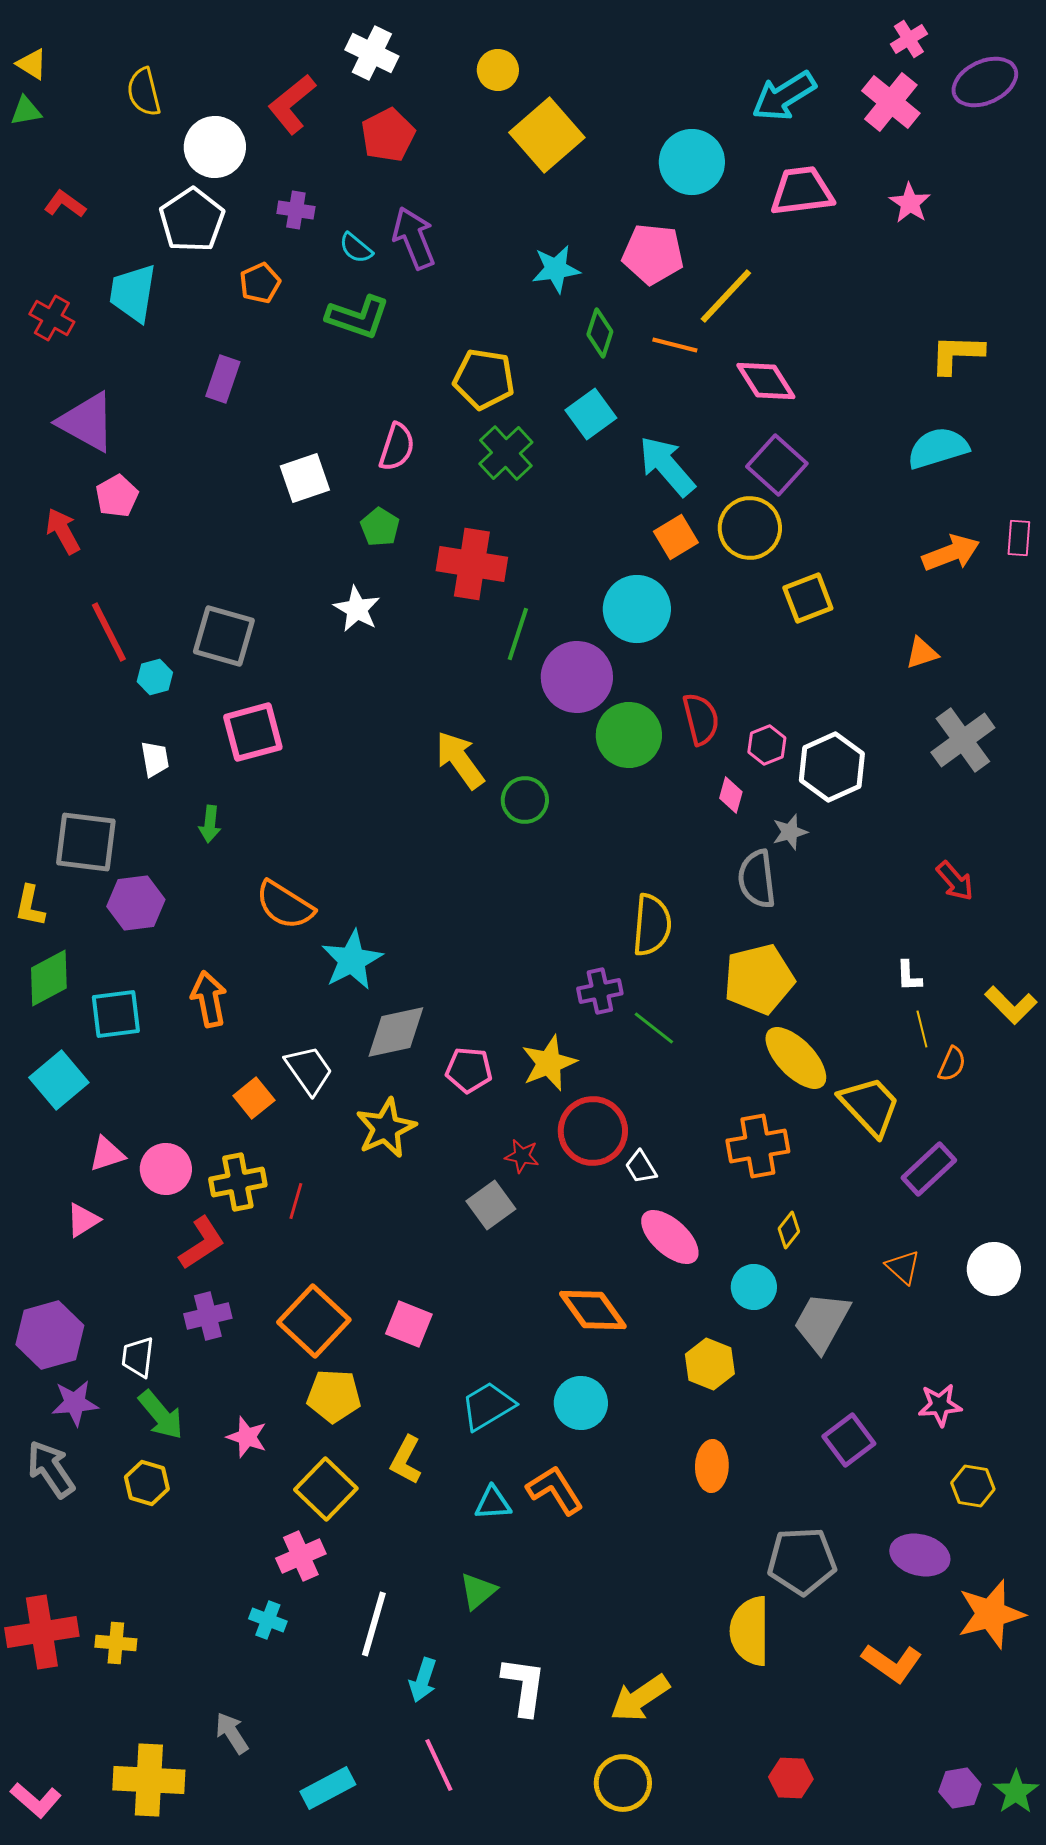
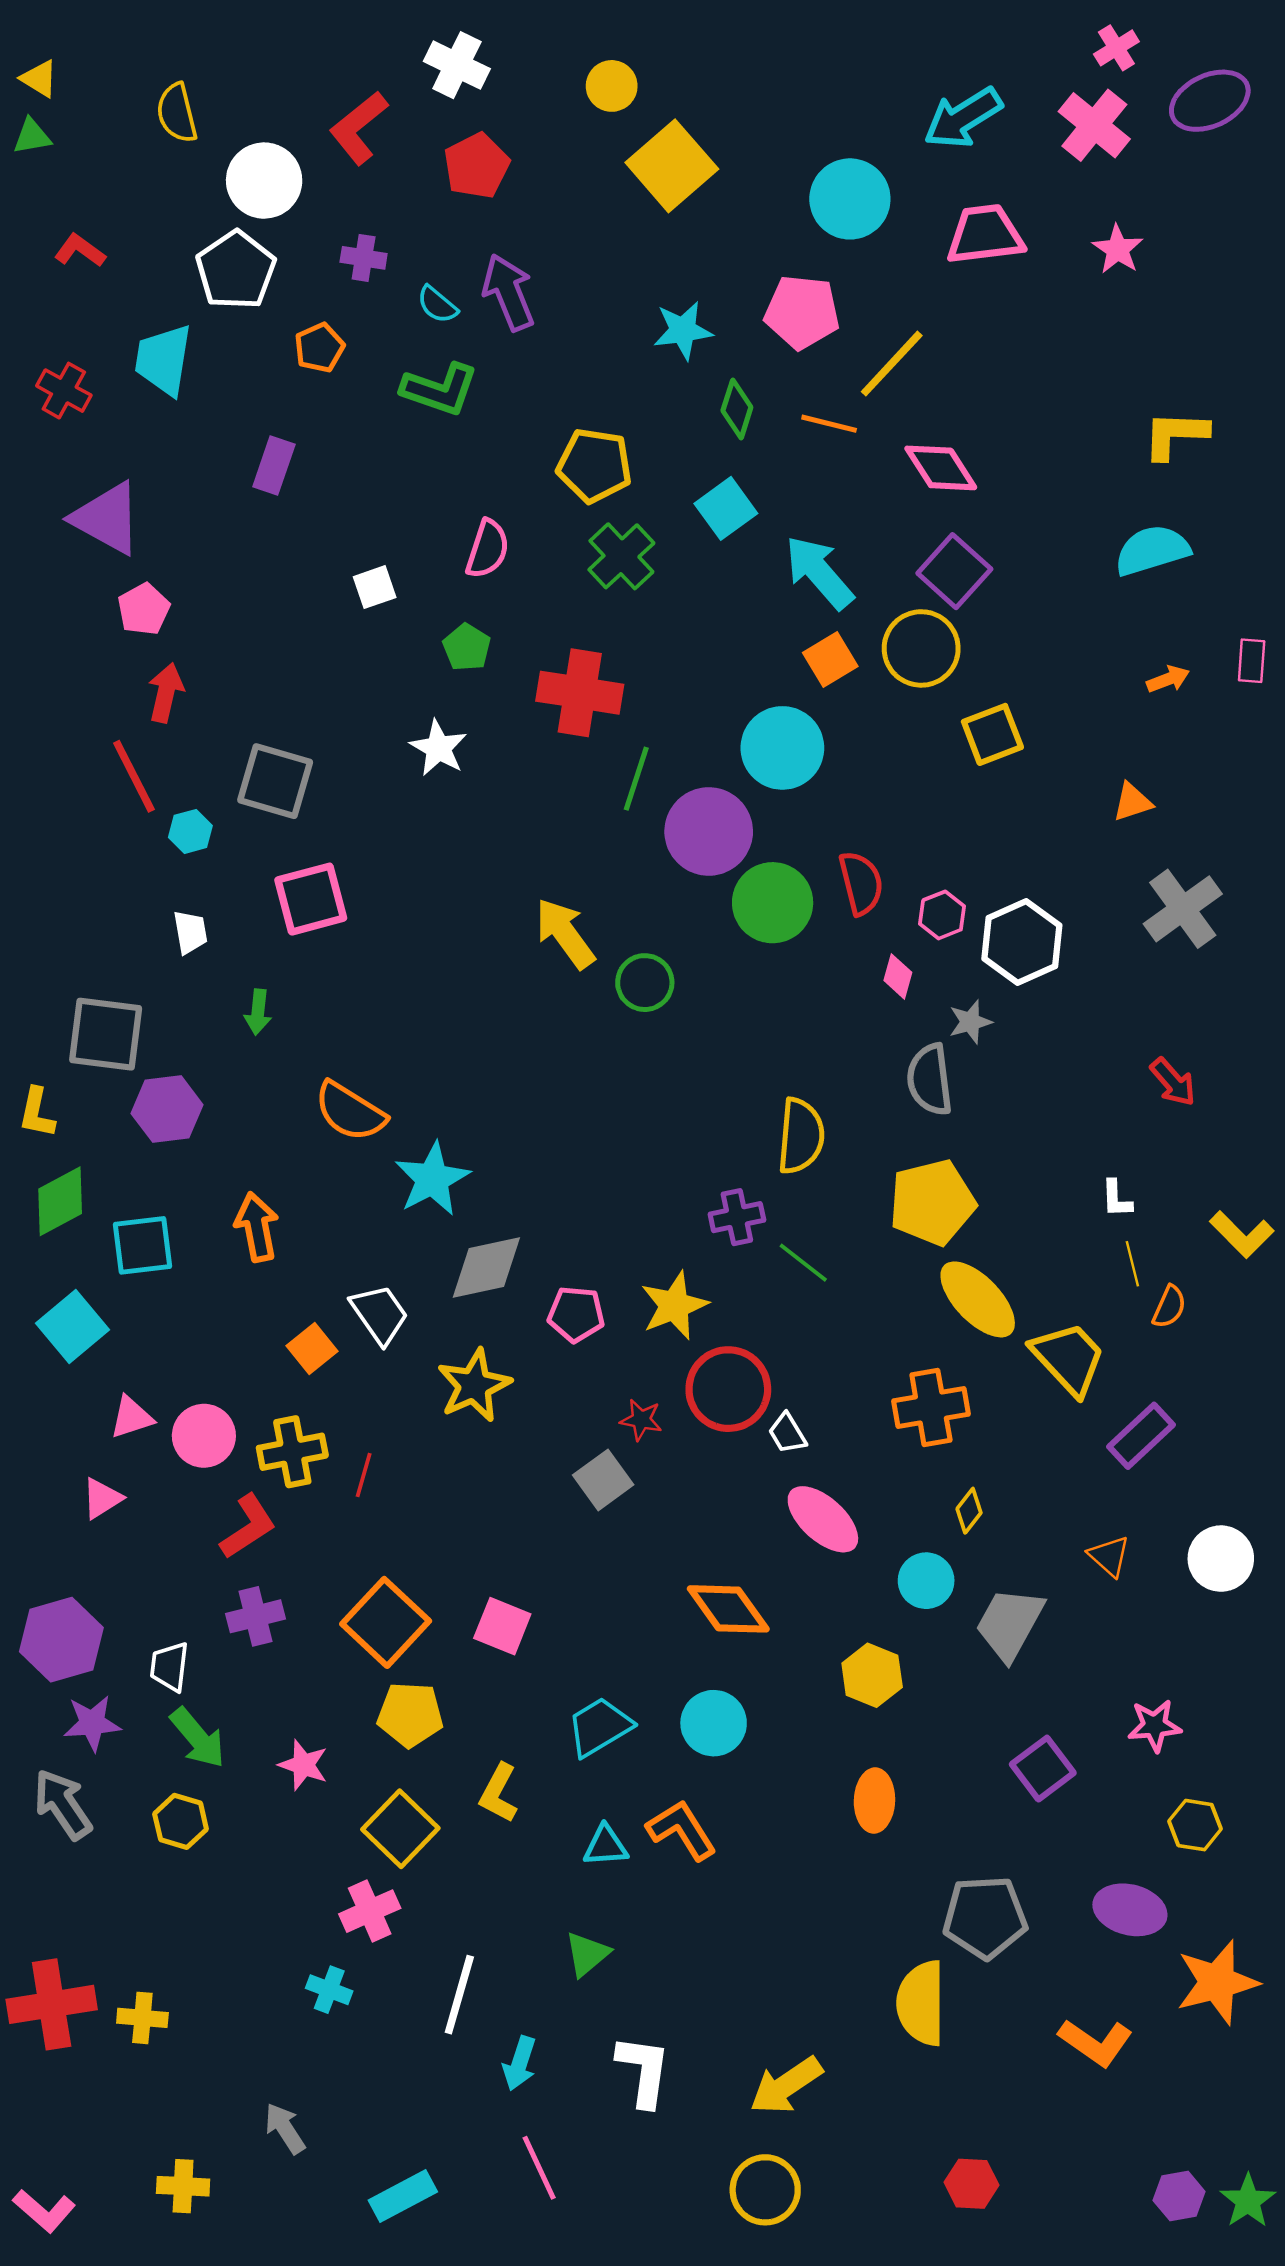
white square: (305, 478) -> (375, 587), size x0.7
red arrow: (63, 531) -> (166, 693), moved, turned 42
orange arrow: (951, 553) -> (1168, 679), size x0.6
yellow cross: (149, 1780) -> (183, 2186), size x0.6

